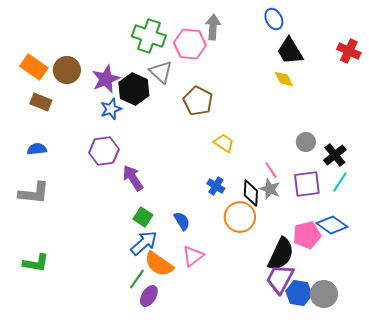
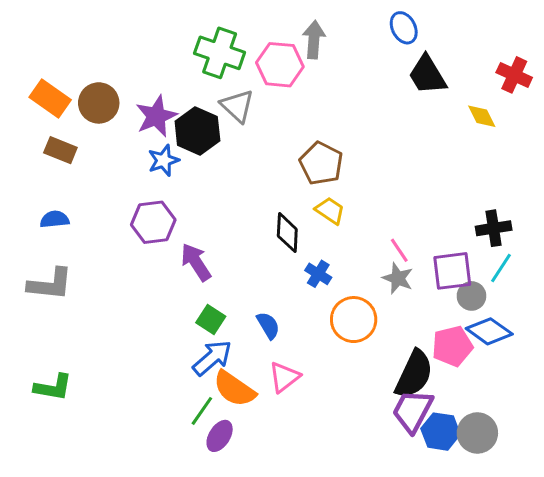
yellow diamond: (284, 79) -> (482, 116), moved
brown pentagon: (198, 101) -> (321, 163), moved
gray circle: (306, 142) -> (471, 296), moved
black cross: (335, 155) -> (494, 228), turned 30
black diamond: (251, 193) -> (287, 233), moved

